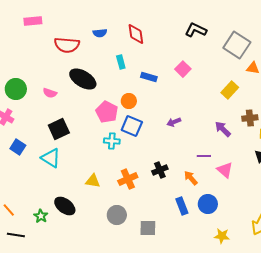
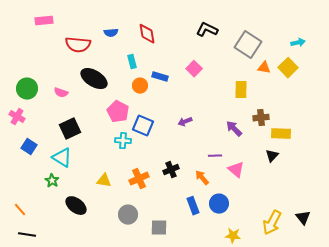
yellow rectangle: (230, 90) -> (241, 90), turned -42
orange circle: (129, 101) -> (140, 86), moved
green star: (41, 216) -> (52, 181), moved

